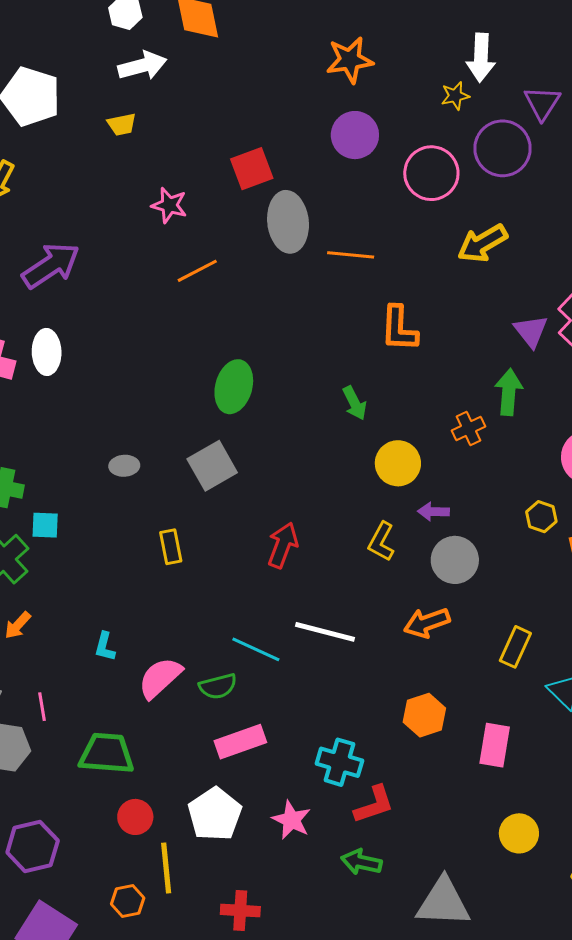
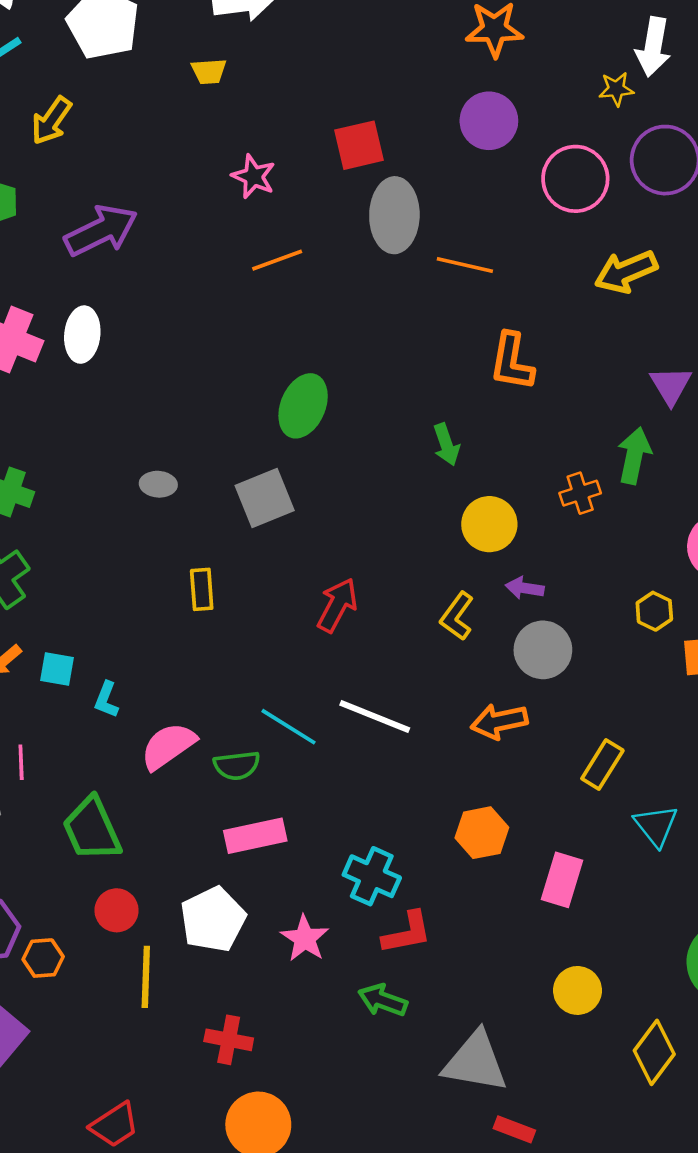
cyan square: (45, 525) -> (57, 669), moved
green trapezoid: (107, 754) -> (92, 829), turned -126
orange hexagon: (128, 901) -> (43, 958), moved

